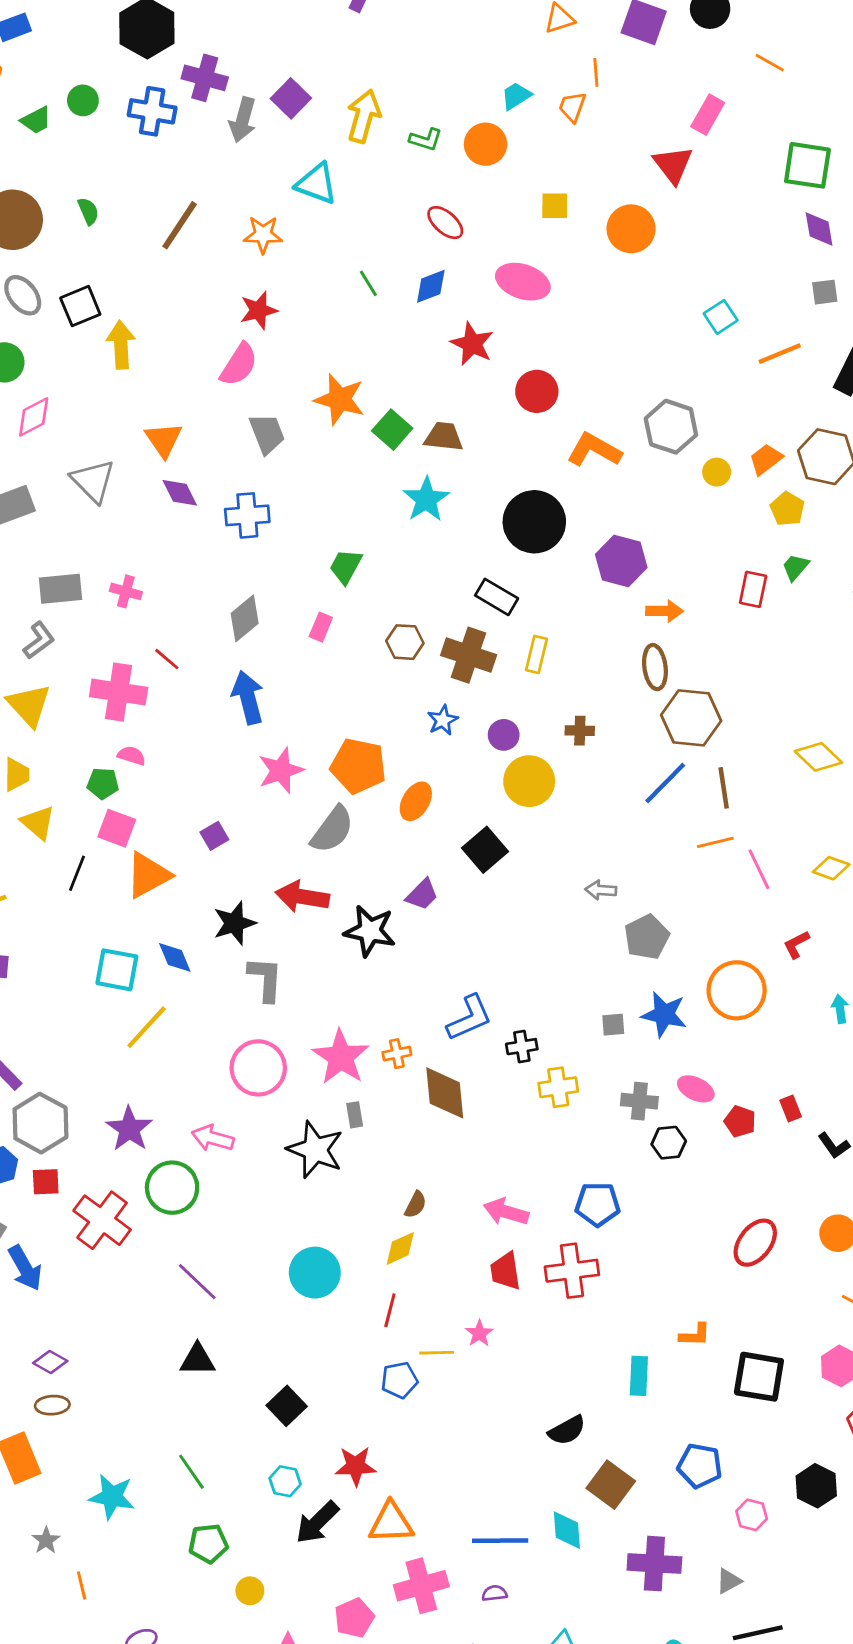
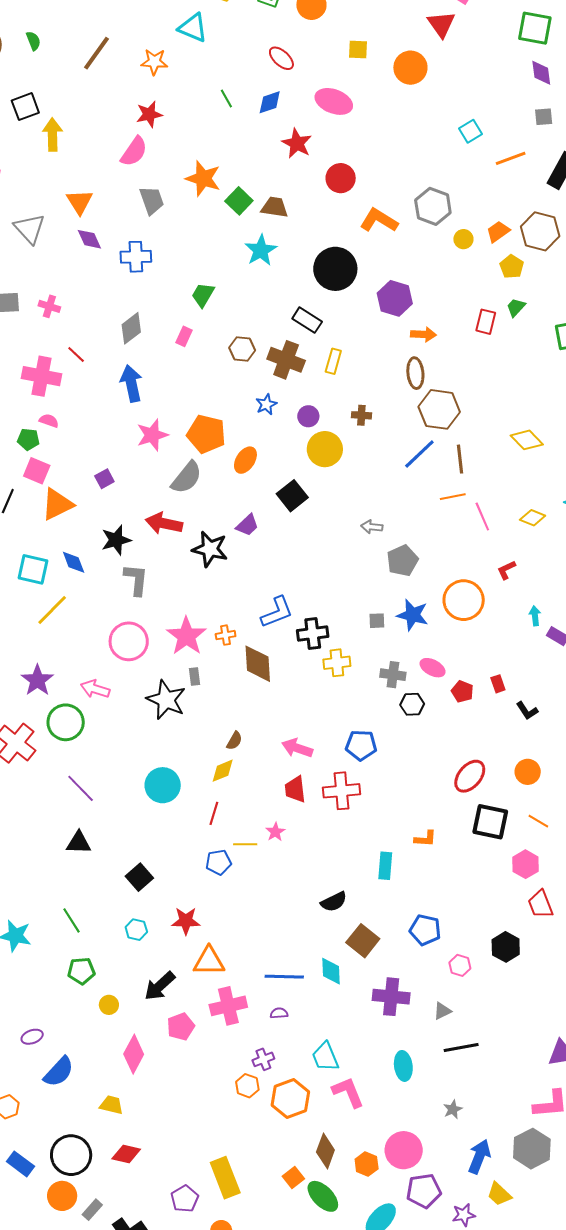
black cross: (522, 1047) -> (313, 634), size x1.4
black square: (759, 1377) -> (490, 822), moved
black arrow: (317, 1522) -> (160, 986), moved

